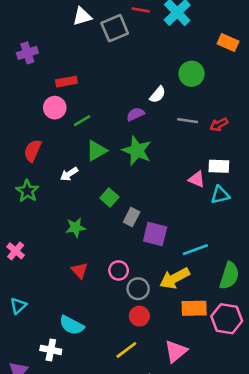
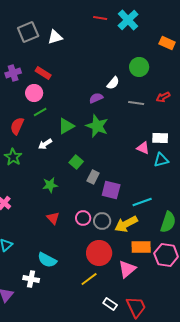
white triangle: (82, 16) -> (55, 37), moved
gray square: (115, 28) -> (28, 32), moved
purple cross: (27, 53) -> (13, 73), moved
red rectangle: (66, 82) -> (43, 73), turned 42
green line: (82, 121) -> (40, 112), moved
red arrow: (219, 125) -> (163, 97), moved
gray circle: (138, 289) -> (102, 221), moved
red circle: (139, 316) -> (99, 253), size x1.6
pink triangle: (176, 351) -> (127, 269), moved

